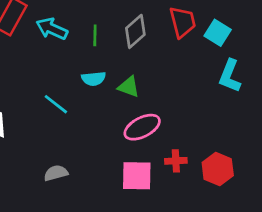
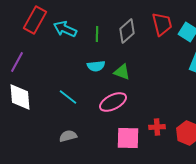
cyan line: (56, 104) -> (68, 97), moved
pink ellipse: (142, 127) -> (113, 102), moved

